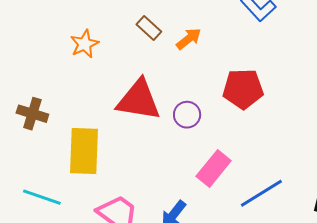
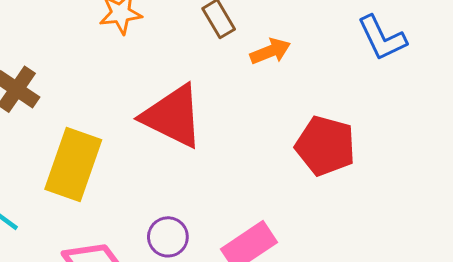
purple circle: (187, 115) -> (168, 237), moved

